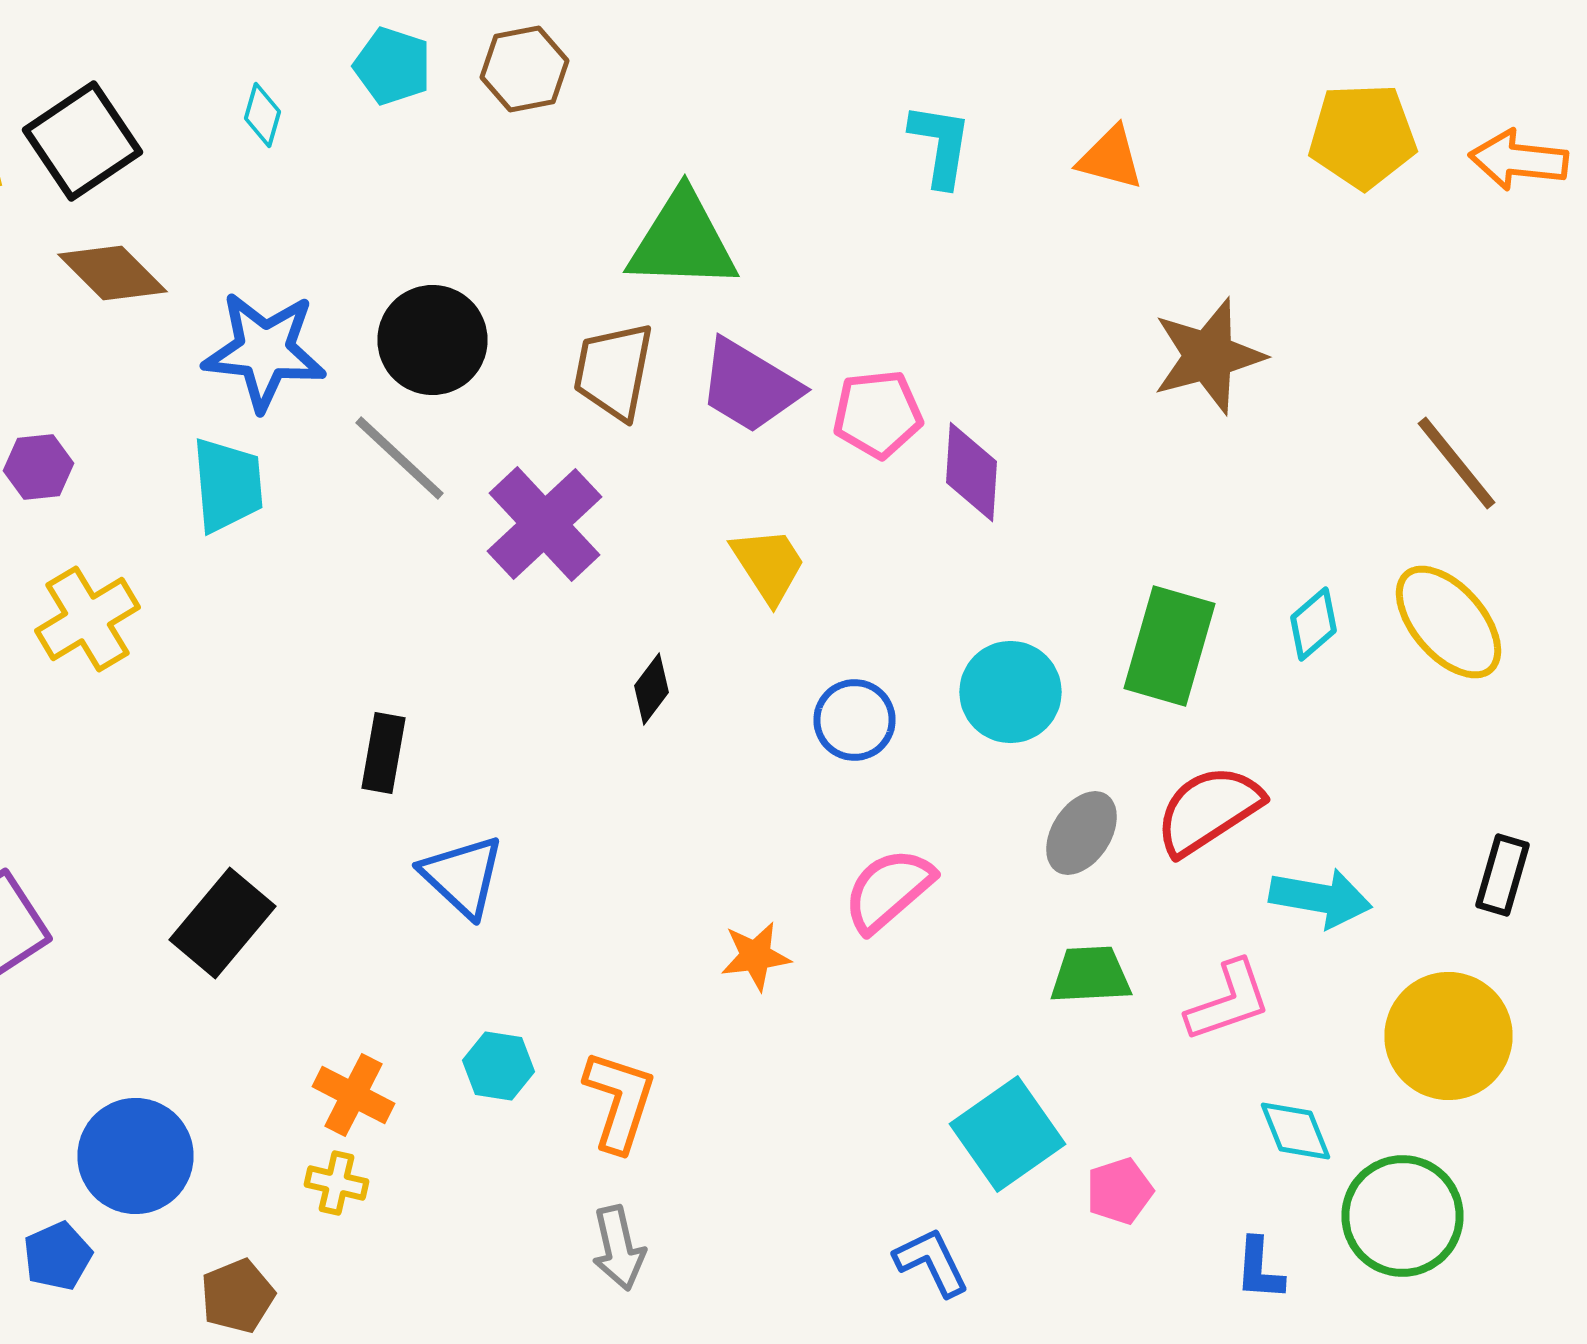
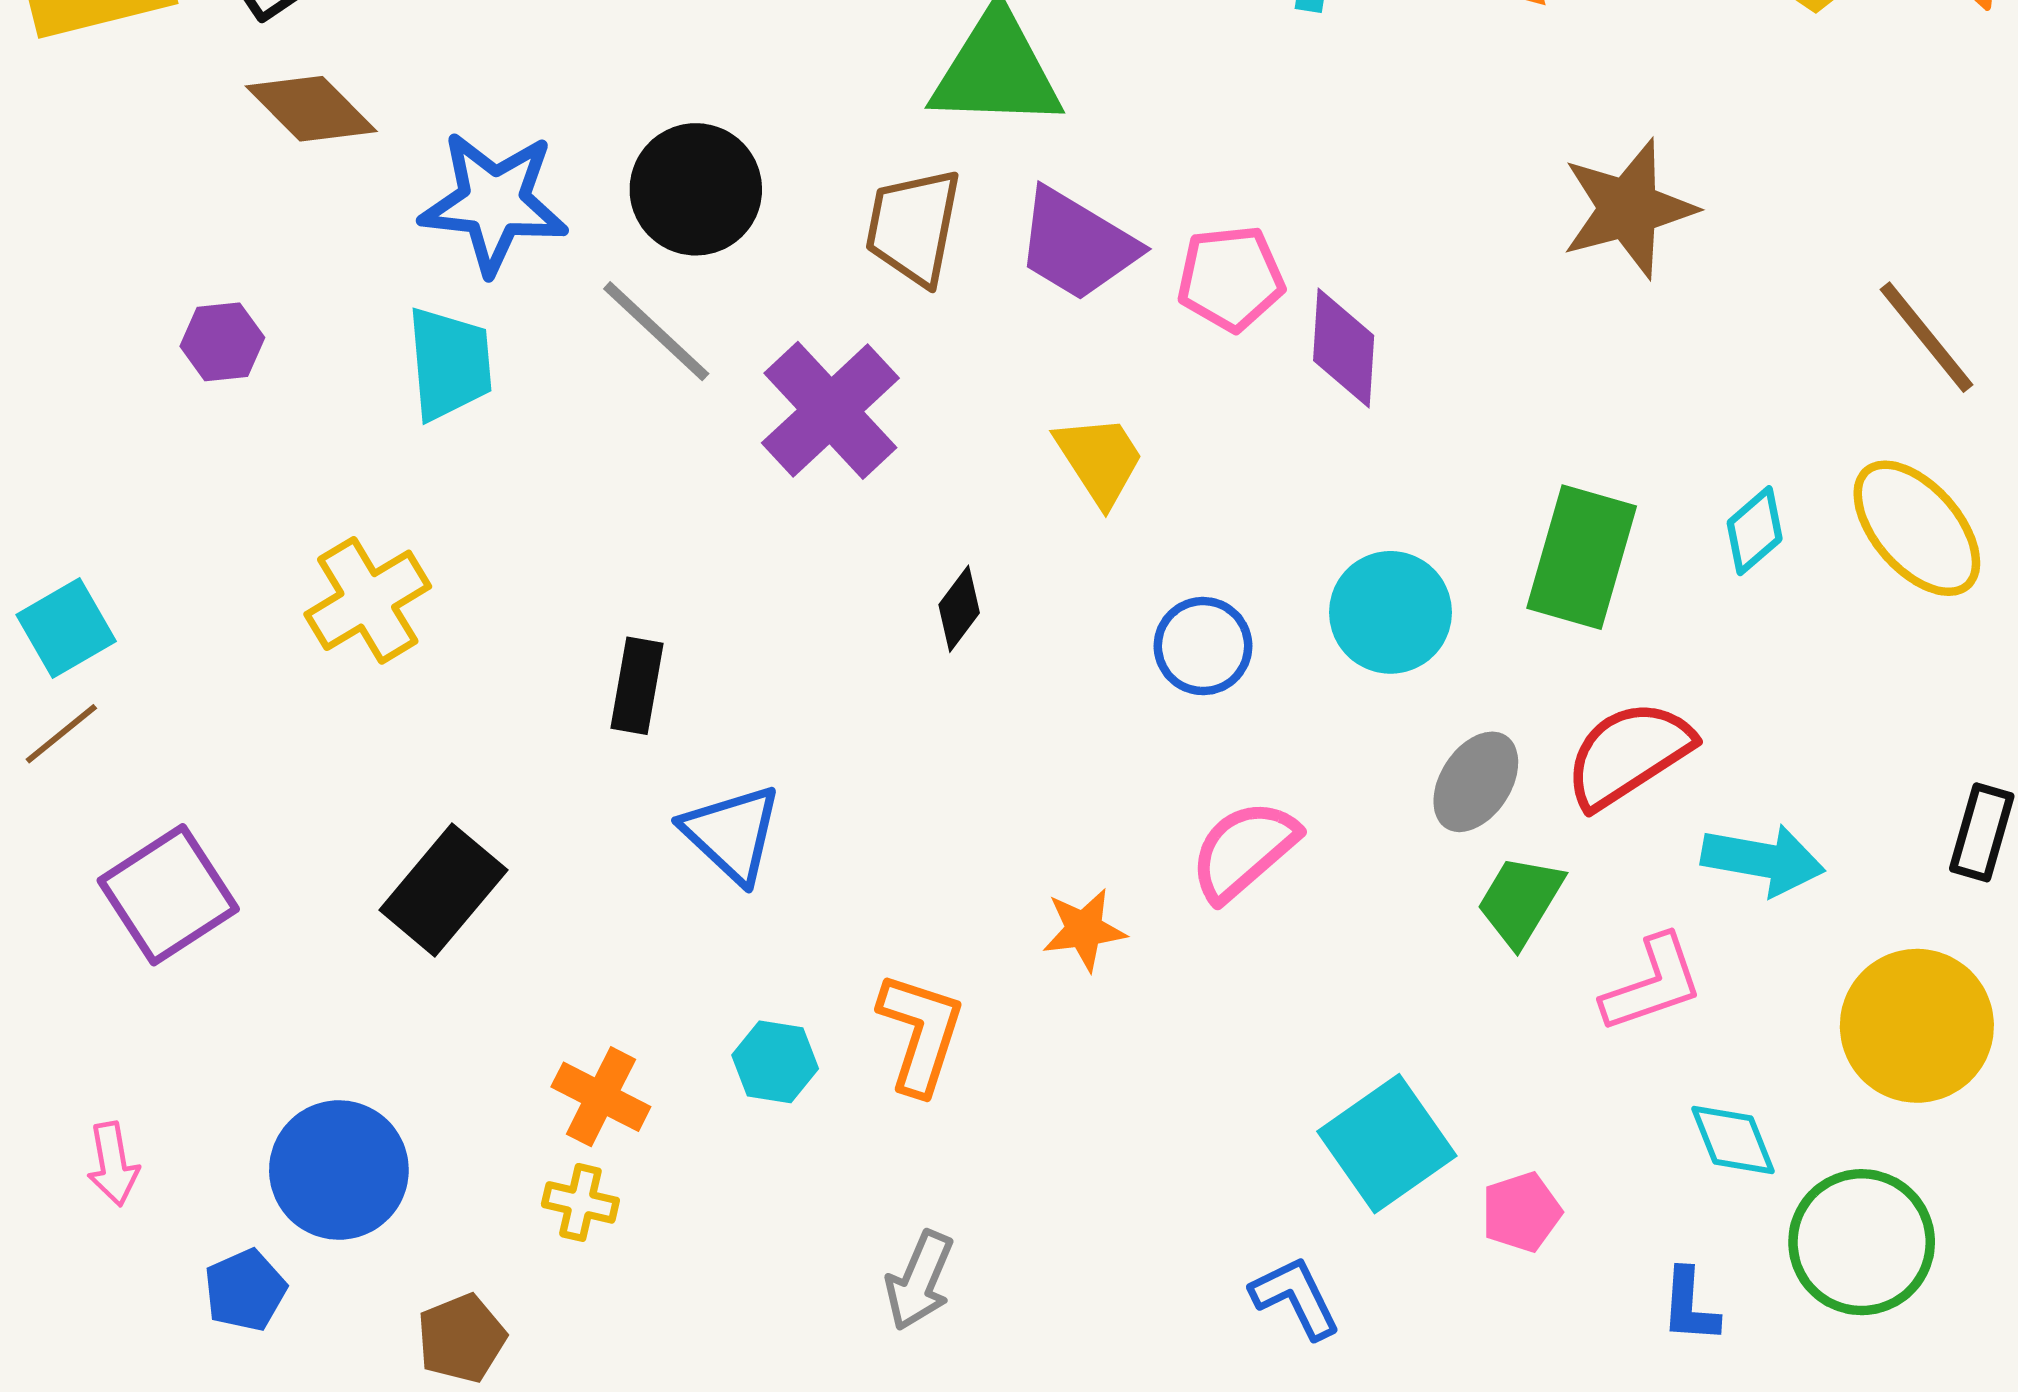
yellow cross: (88, 619) -> (368, 600), moved
green trapezoid: (1090, 975) -> (1520, 901), moved, turned -56
orange L-shape: (620, 1101) -> (921, 1033), moved
gray arrow: (618, 1248) -> (919, 1281), turned 36

